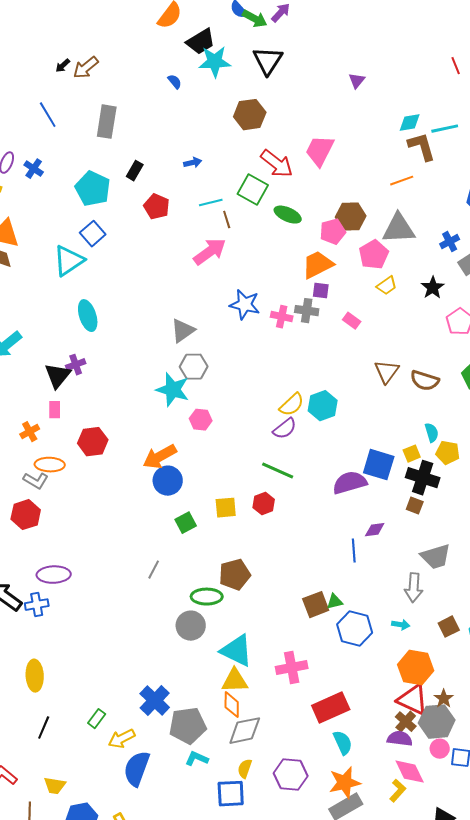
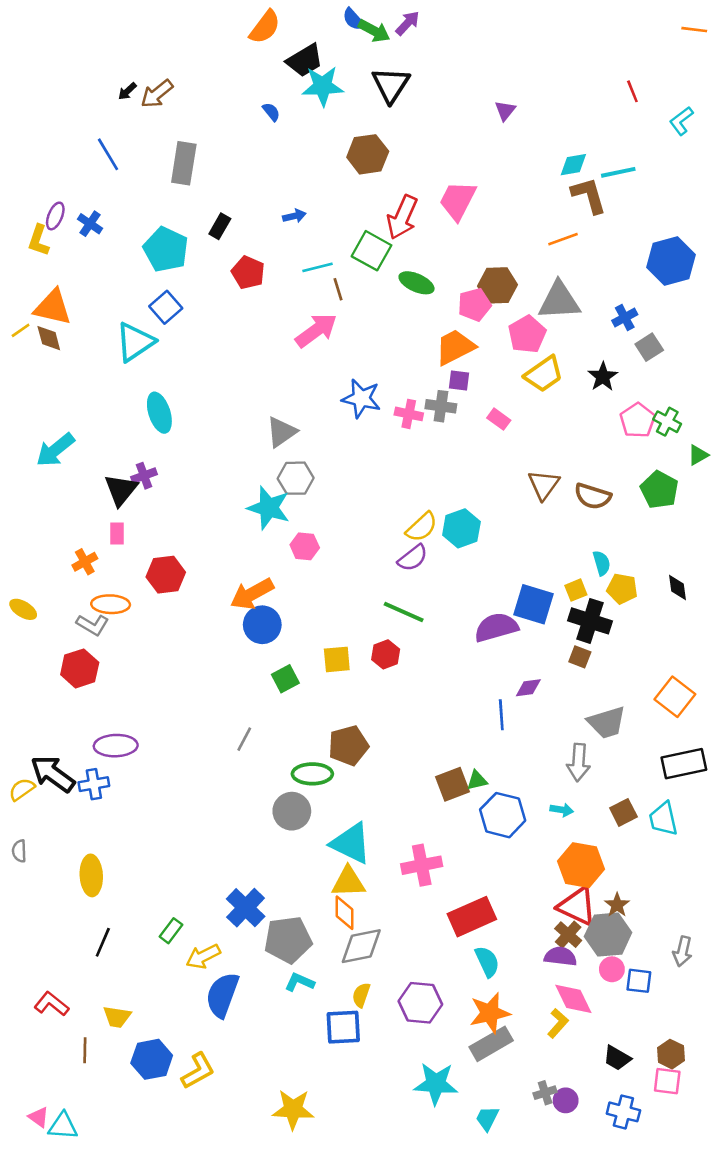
red arrow: (277, 164) -> (402, 217), turned 76
yellow trapezoid: (387, 286) -> (544, 374), size x1.5

